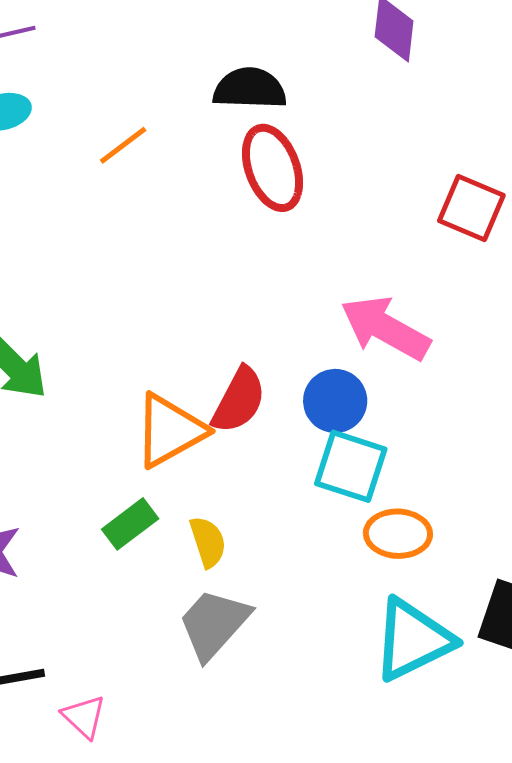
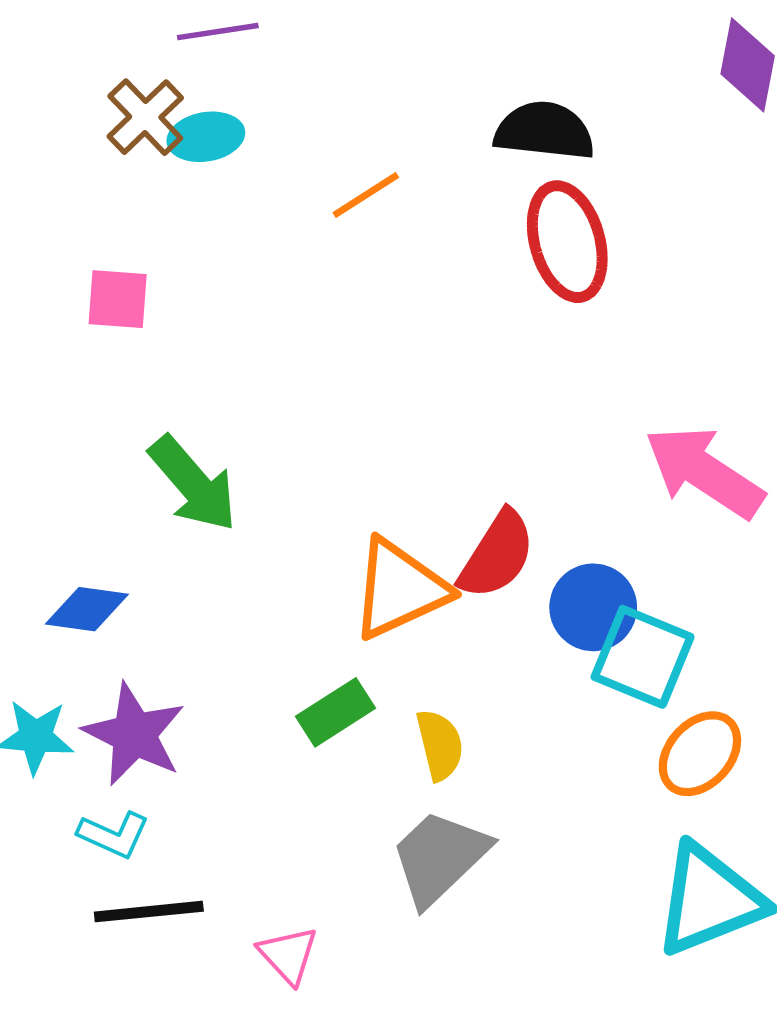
blue circle: (335, 401) -> (593, 607), moved
orange ellipse: (398, 534) -> (700, 754), turned -54
pink triangle: (84, 717) -> (288, 955), moved

